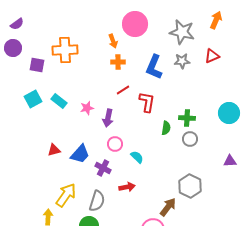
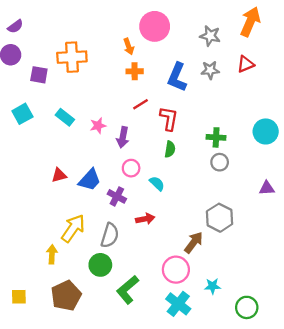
orange arrow: (216, 20) -> (250, 22), size x1.4
gray star: (182, 32) -> (210, 36), size x0.7
cyan square: (33, 99) -> (22, 114), moved
green semicircle: (166, 128) -> (170, 149), moved

